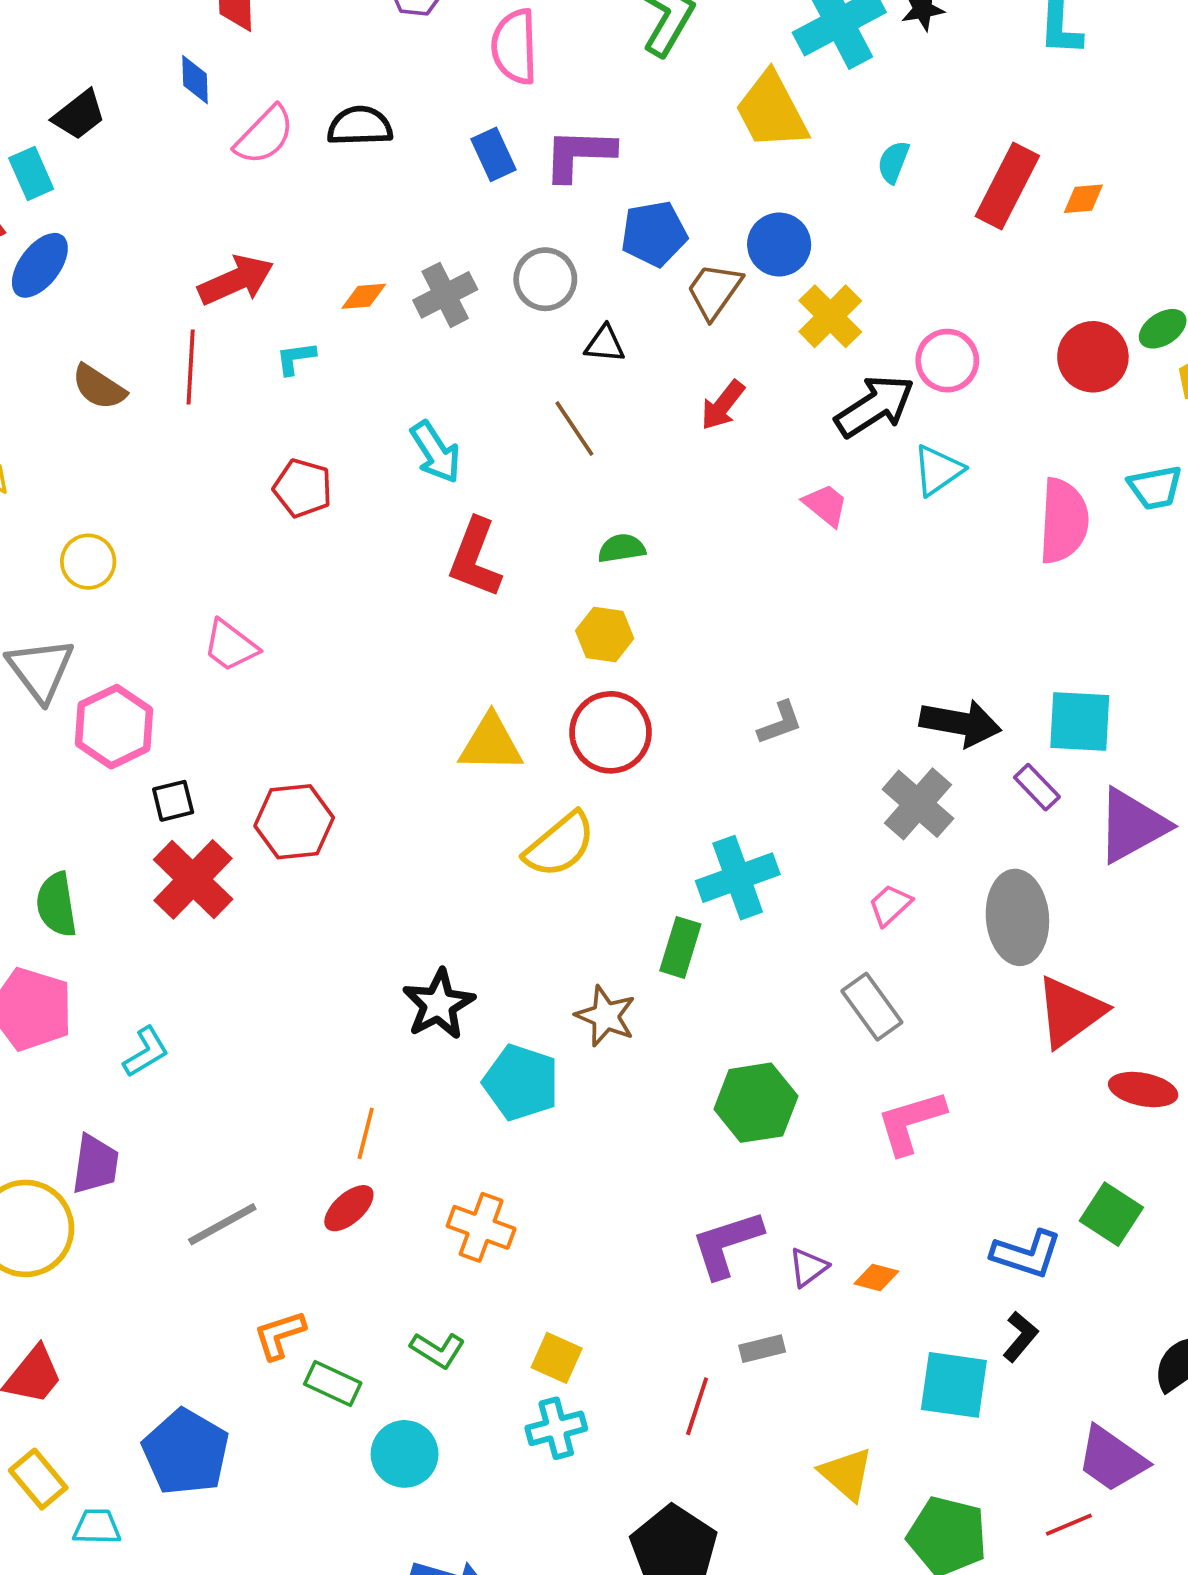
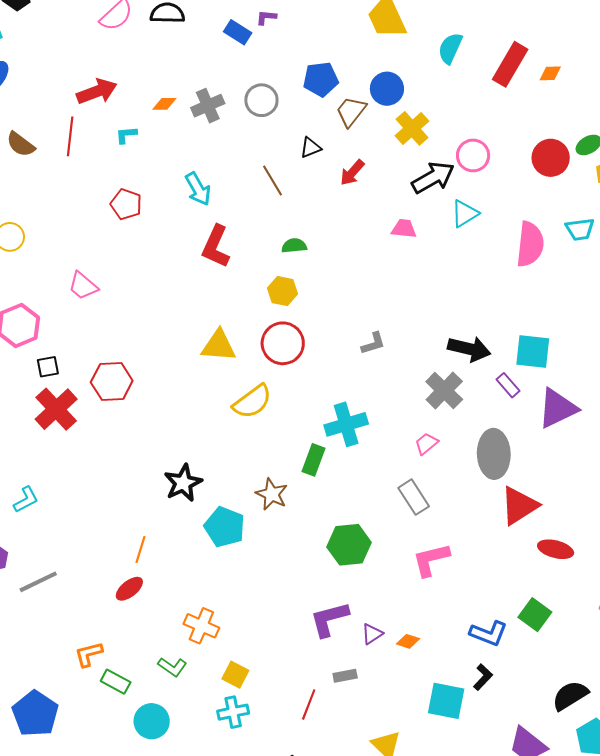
blue rectangle: (493, 154) -> (238, 32), turned -36
purple L-shape: (579, 154) -> (266, 17), moved, size x0.5
cyan semicircle: (893, 162) -> (450, 48), size x1.4
black triangle: (605, 344) -> (310, 148), moved, turned -30
pink trapezoid: (826, 505) -> (404, 229), turned -36
gray line: (222, 1224) -> (38, 582), moved
orange cross: (481, 1227) -> (201, 626), moved

